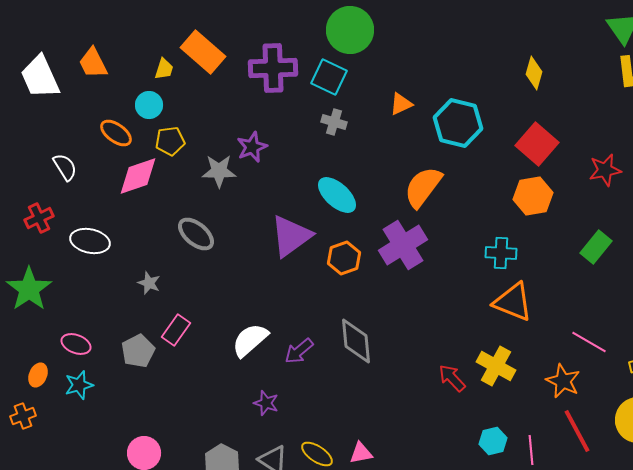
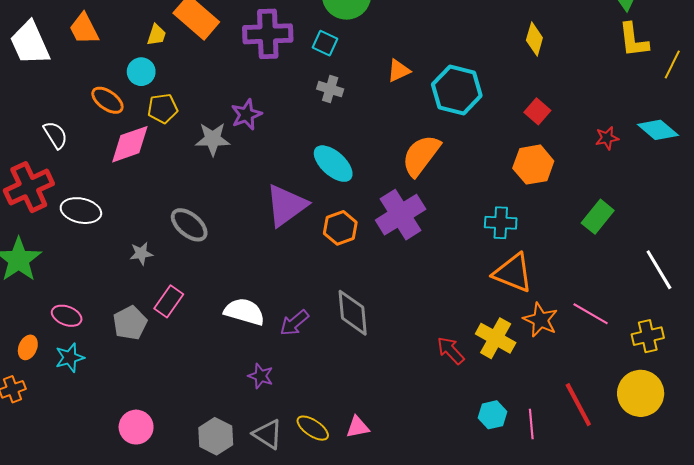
cyan square: (329, 77) -> (325, 43), size x0.7
red square: (537, 144) -> (537, 111), size x0.6
red star: (605, 170) -> (607, 138), size x0.7
red cross: (39, 218) -> (29, 187), size x1.6
gray ellipse: (196, 234) -> (189, 225), moved
gray star: (149, 283) -> (141, 253), turned -30
white semicircle: (250, 340) -> (244, 312), turned 57
orange star: (563, 381) -> (541, 320), moved

